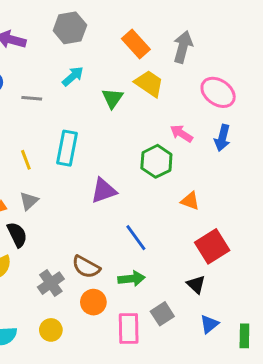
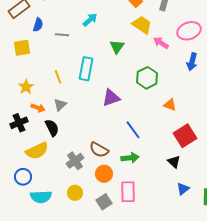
pink ellipse: (218, 92) -> (189, 31), turned -55
green triangle: (112, 98) -> (117, 47), moved
pink arrow: (181, 133) -> (161, 43), moved
gray square: (162, 314) -> (104, 202), moved

